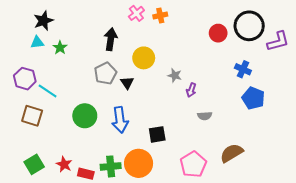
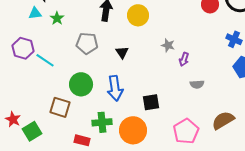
yellow circle: (144, 58) -> (138, 15), moved
gray pentagon: (105, 73) -> (87, 43), moved, turned 30
brown square: (32, 116) -> (60, 107), moved
red star: (64, 164) -> (13, 119), moved
green cross: (111, 166) -> (102, 122), moved

